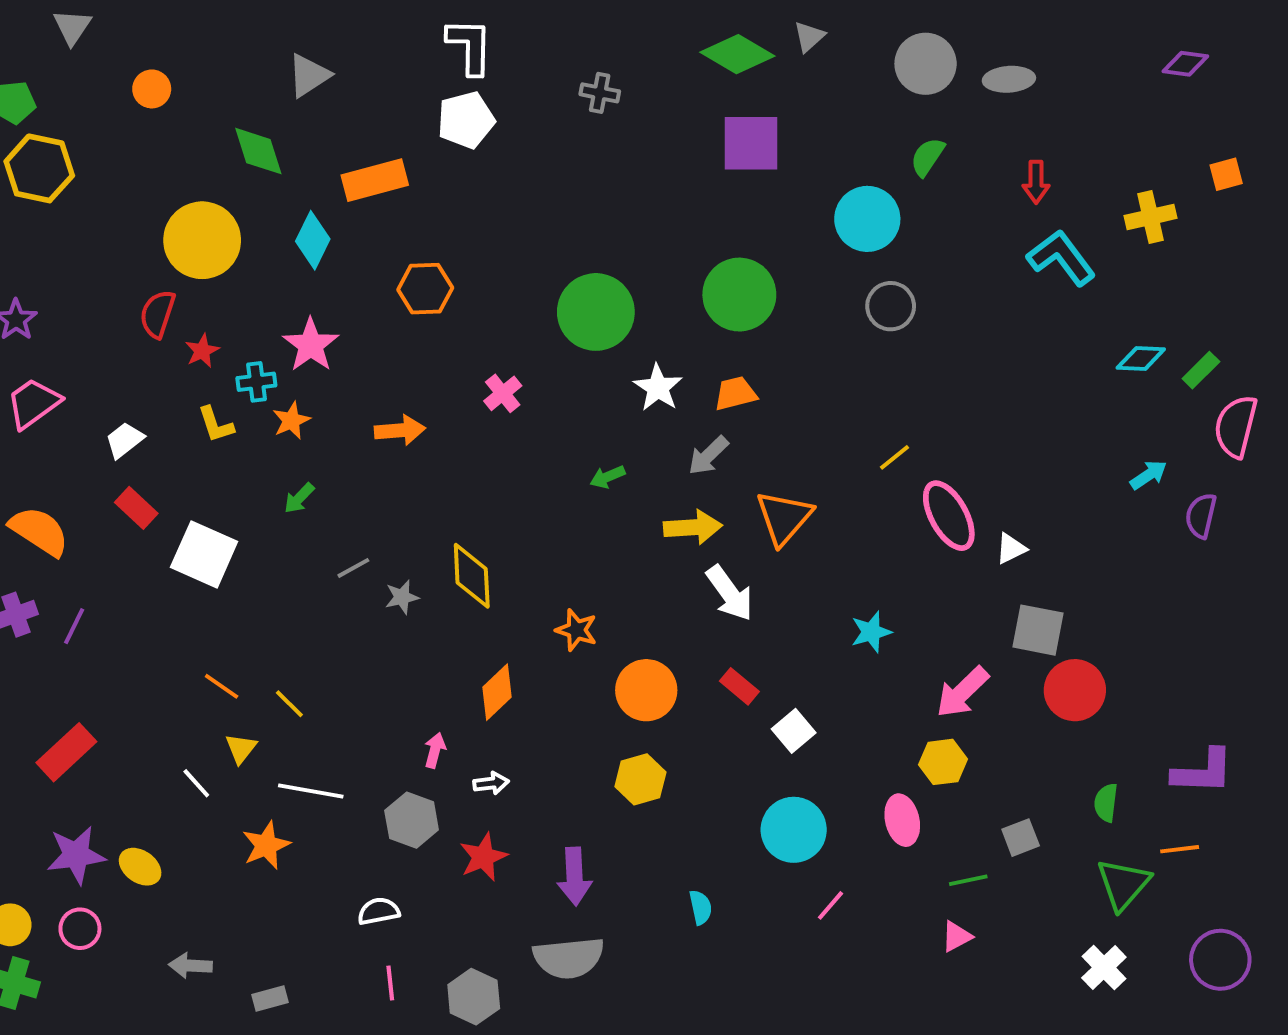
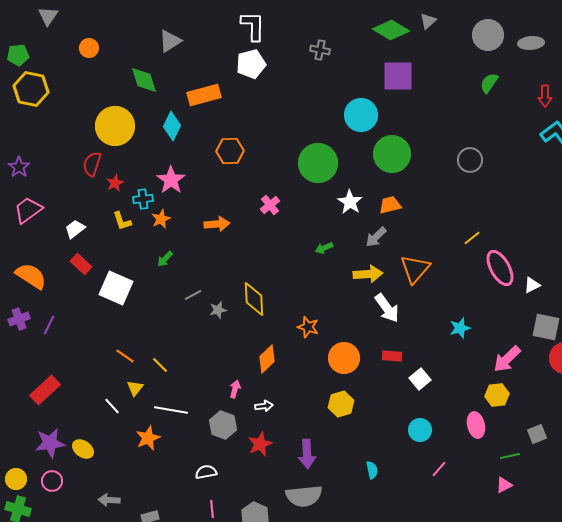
cyan circle: (867, 219) -> (361, 115), moved
red rectangle: (739, 686) -> (392, 356), turned -36
cyan circle: (794, 830) -> (420, 430), size x0.7

